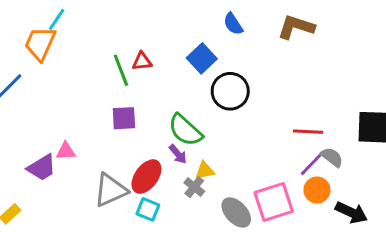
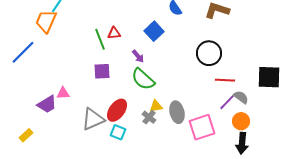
black circle: (230, 91) -> (209, 53), moved
purple arrow: (178, 154) -> (138, 56), moved
orange circle: (317, 190) -> (241, 121), moved
gray ellipse: (236, 212) -> (177, 112), moved, turned 30
black arrow: (351, 212) -> (242, 143), moved, turned 70

